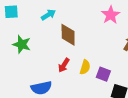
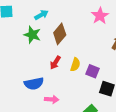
brown diamond: (68, 35) -> (60, 34), turned 40
green star: (22, 44) -> (32, 35), moved

